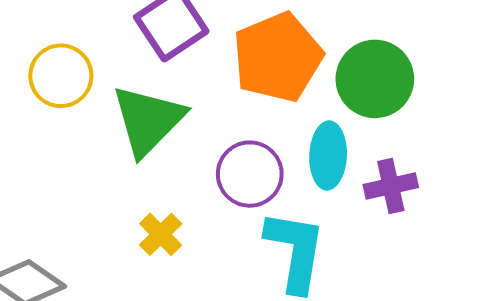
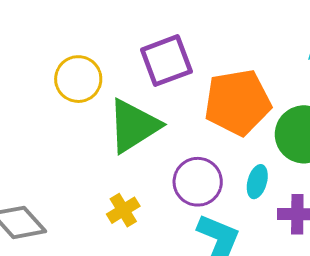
cyan ellipse: (328, 155) -> (257, 182), size x0.7

